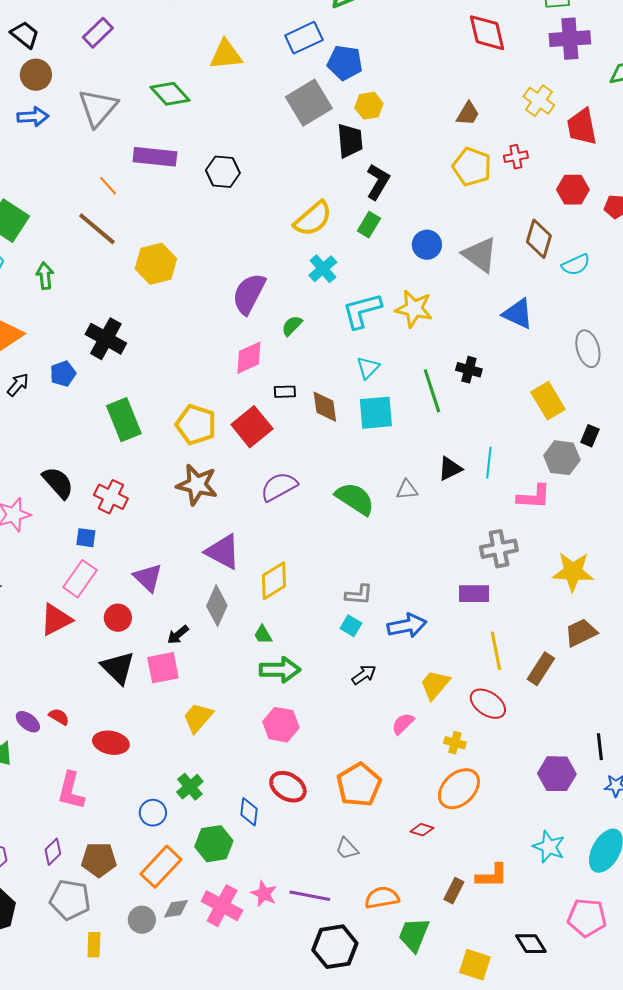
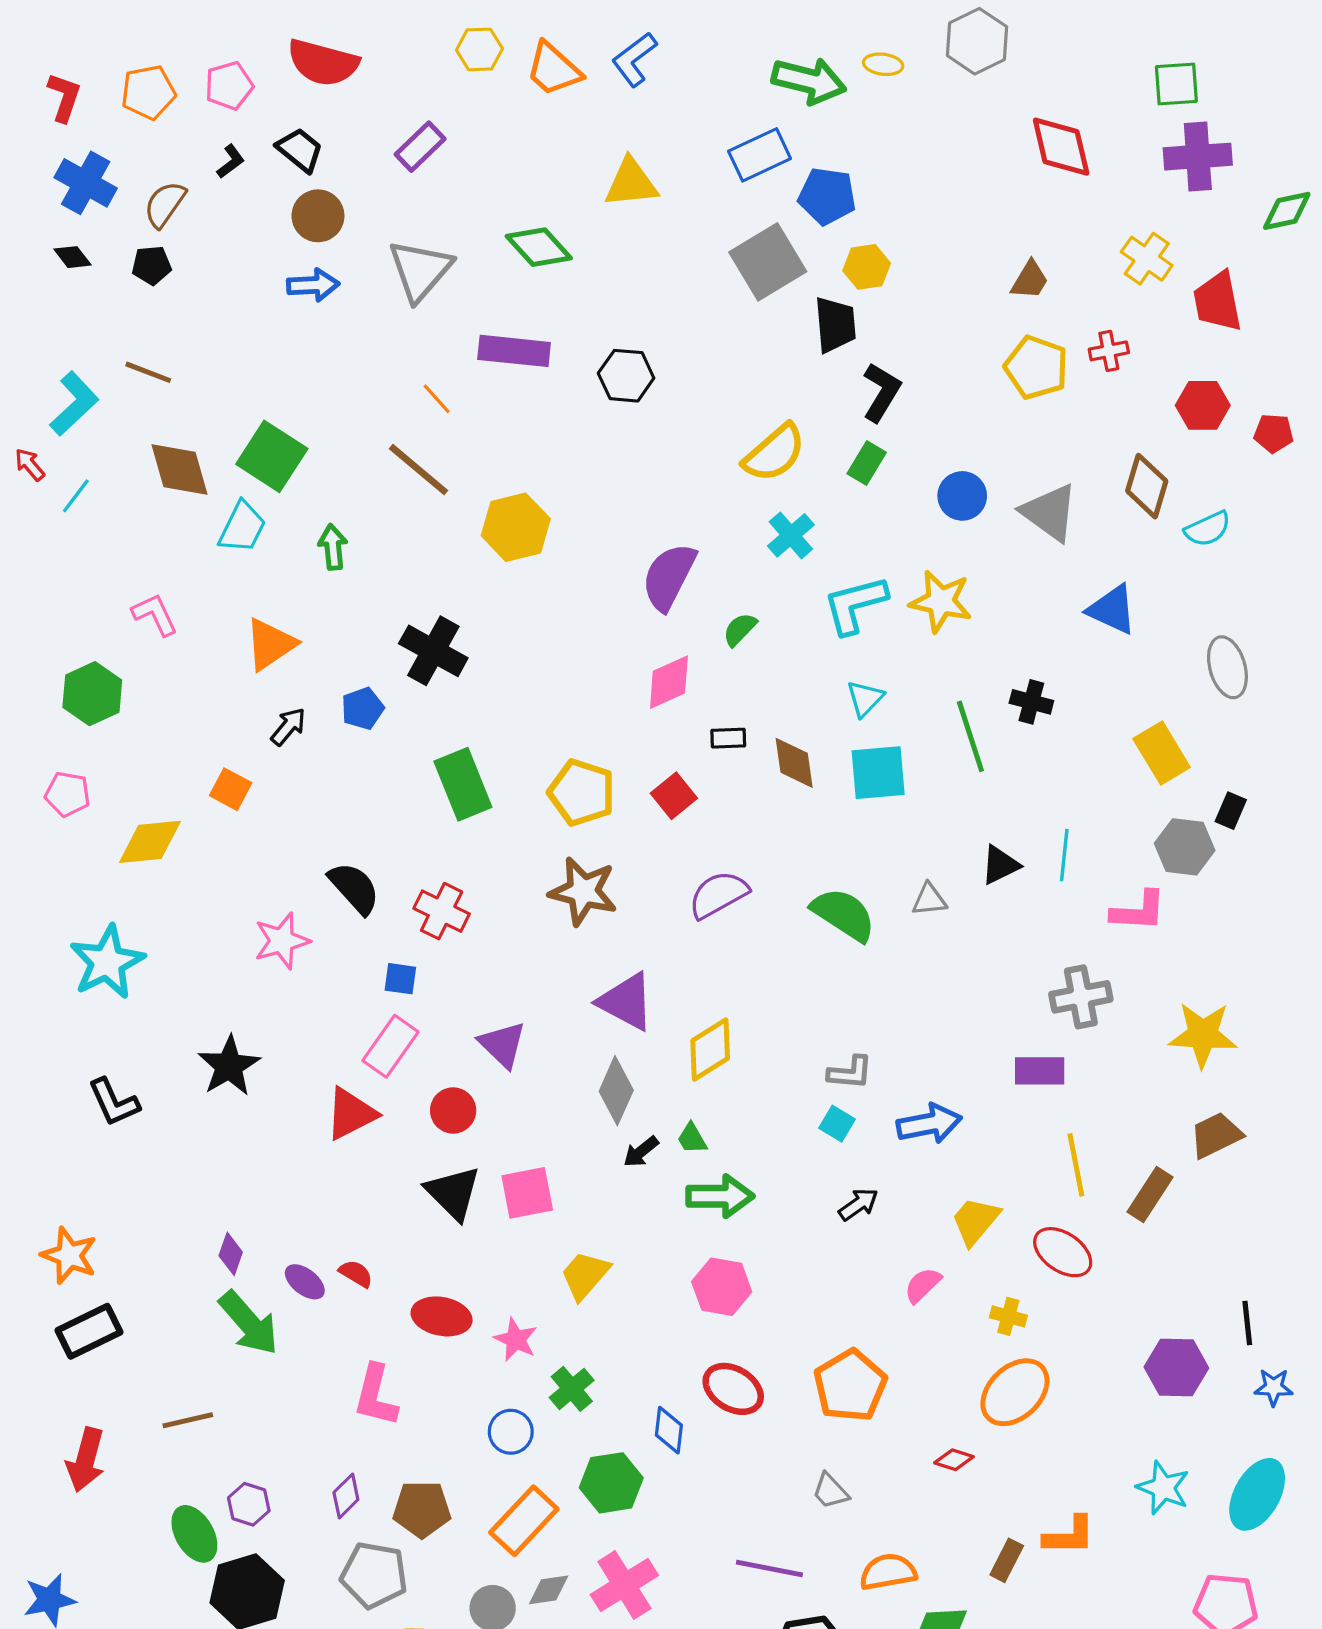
red square: (252, 427) -> (674, 796), size x0.7
black arrow: (178, 635) -> (641, 1152), moved
pink star: (264, 894) -> (516, 1339), moved
pink cross: (222, 906) -> (624, 1585), turned 30

